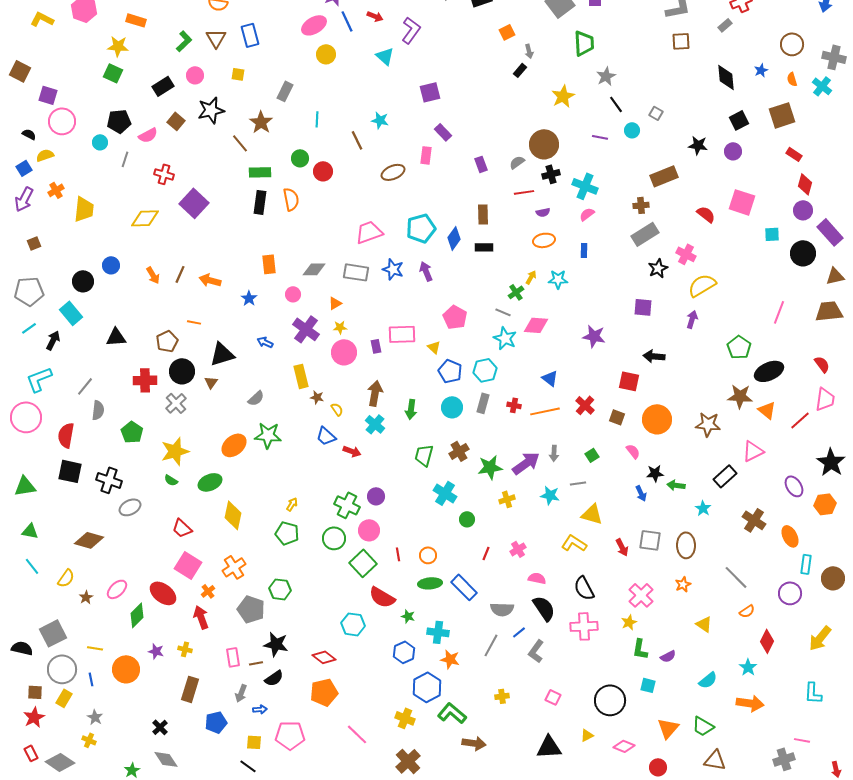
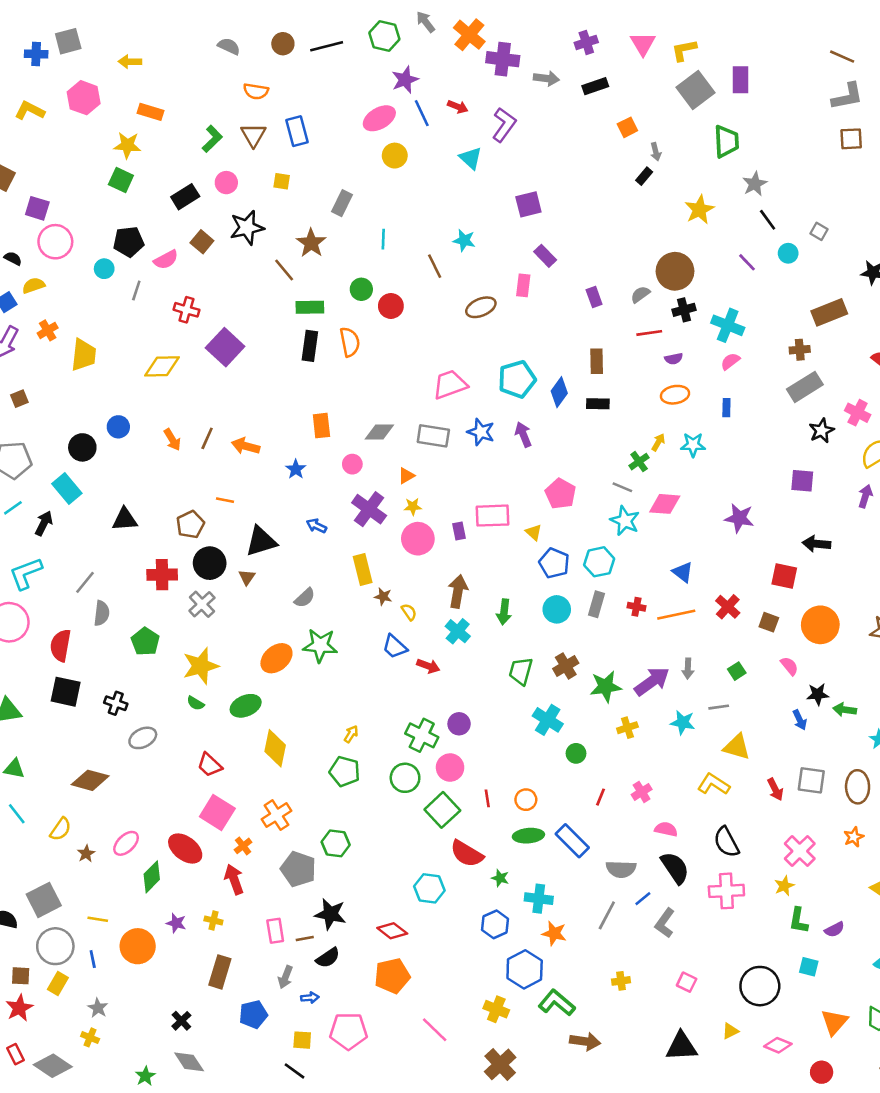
purple line: (600, 137) -> (747, 262), turned 35
black cross: (109, 480) -> (116, 703), size x0.7

